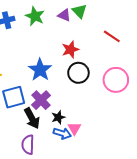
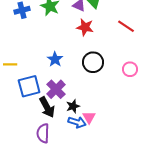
red star: (70, 50) -> (85, 27), moved, turned 30
blue star: (40, 70) -> (55, 59), size x0.7
pink circle: (116, 80) -> (130, 69), size x0.6

